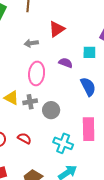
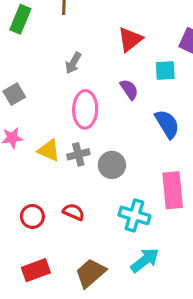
red triangle: (57, 29) -> (130, 39), moved
gray arrow: (31, 43) -> (73, 63), turned -48
purple semicircle: (66, 63) -> (129, 89), turned 40

